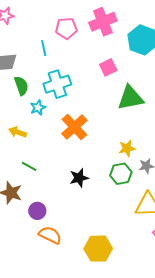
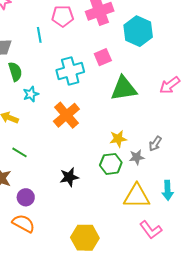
cyan cross: (57, 84) -> (70, 71), moved
black star: (79, 178) -> (69, 177), moved
orange semicircle: (50, 235) -> (23, 223), moved

